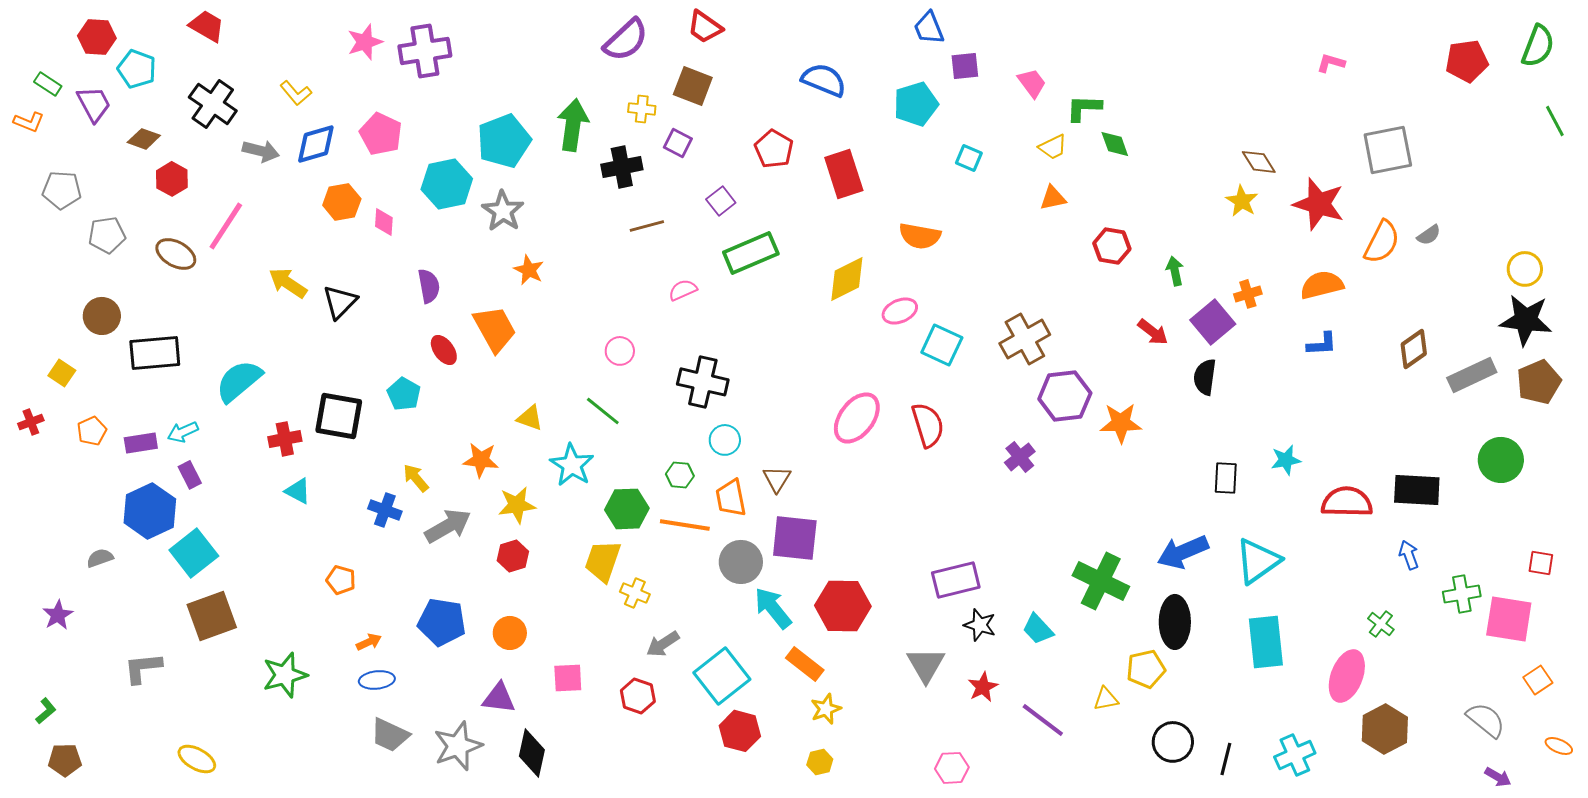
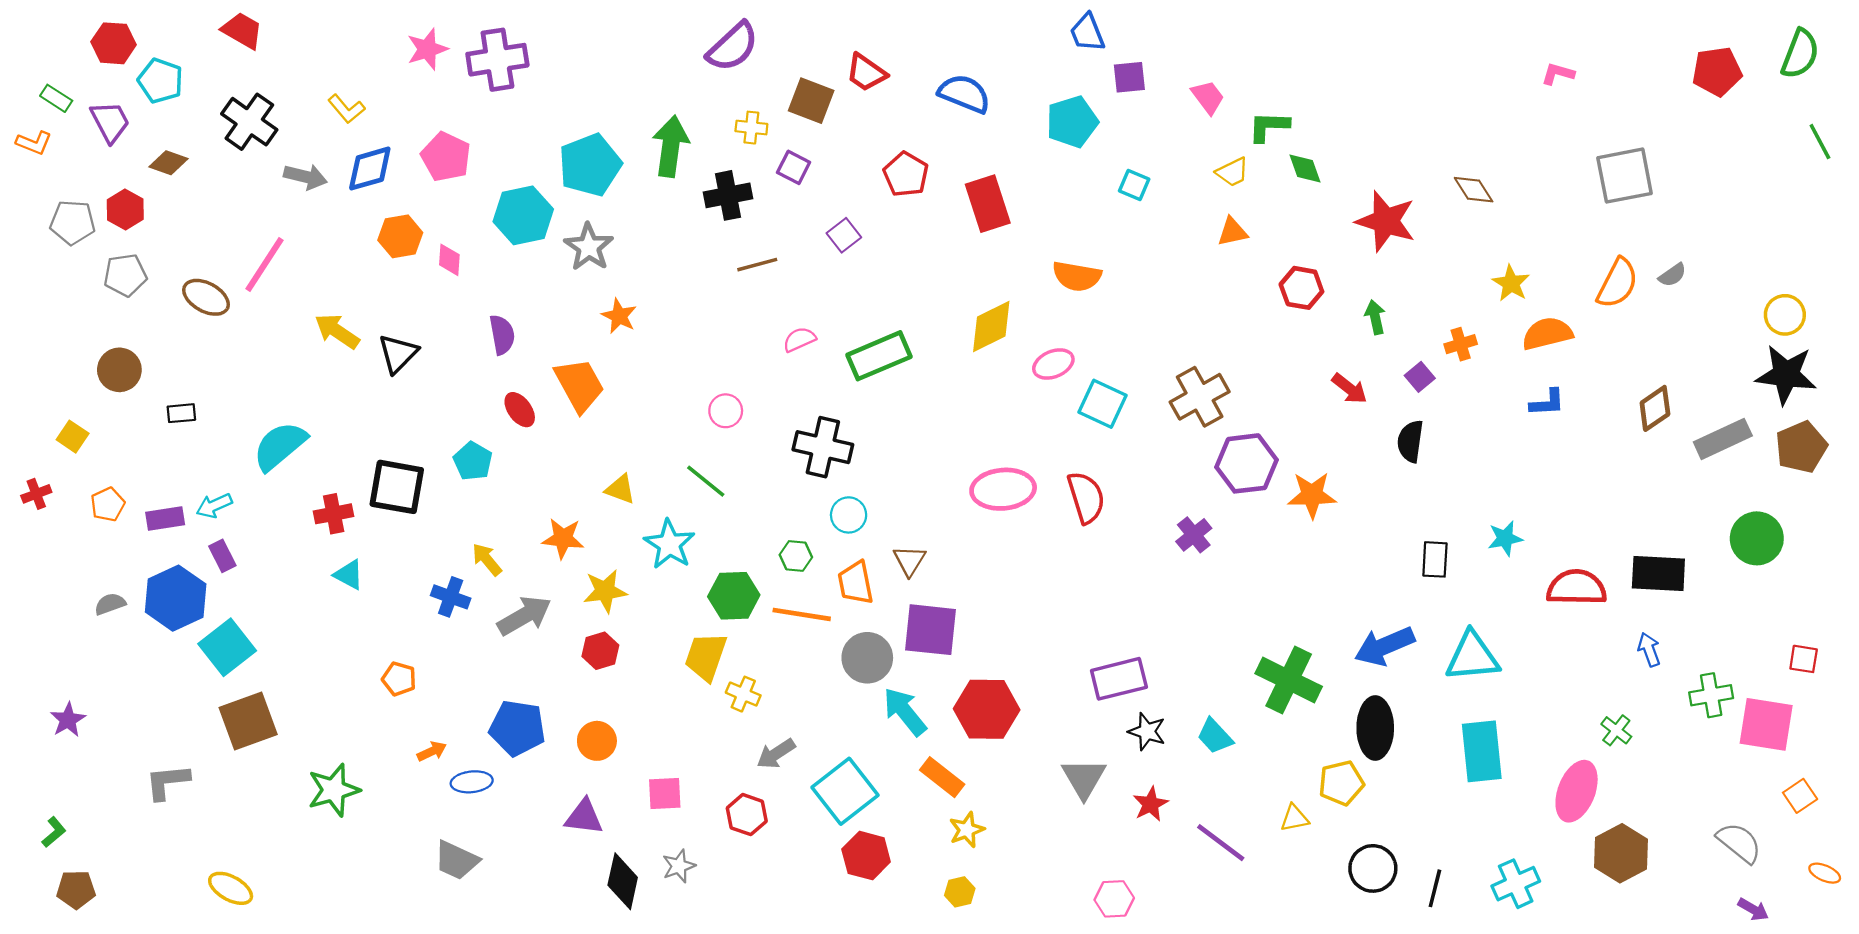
red trapezoid: (705, 27) -> (866, 73), moved
red hexagon: (172, 179) -> (125, 210), moved
yellow star: (1242, 201) -> (1511, 283), moved
red star: (1319, 204) -> (1386, 221), moved
green rectangle: (751, 253) -> (879, 356), moved
purple square: (1213, 322) -> (1420, 377), size x0.6
black rectangle: (155, 353) -> (181, 413), size x0.5
pink ellipse: (857, 418) -> (1003, 489), turned 48
gray semicircle: (100, 558) -> (110, 604), moved
cyan triangle: (1258, 561) -> (1472, 657), turned 30
blue ellipse: (377, 680) -> (472, 782), moved
gray star: (458, 746) -> (679, 866), moved, size x0.6

